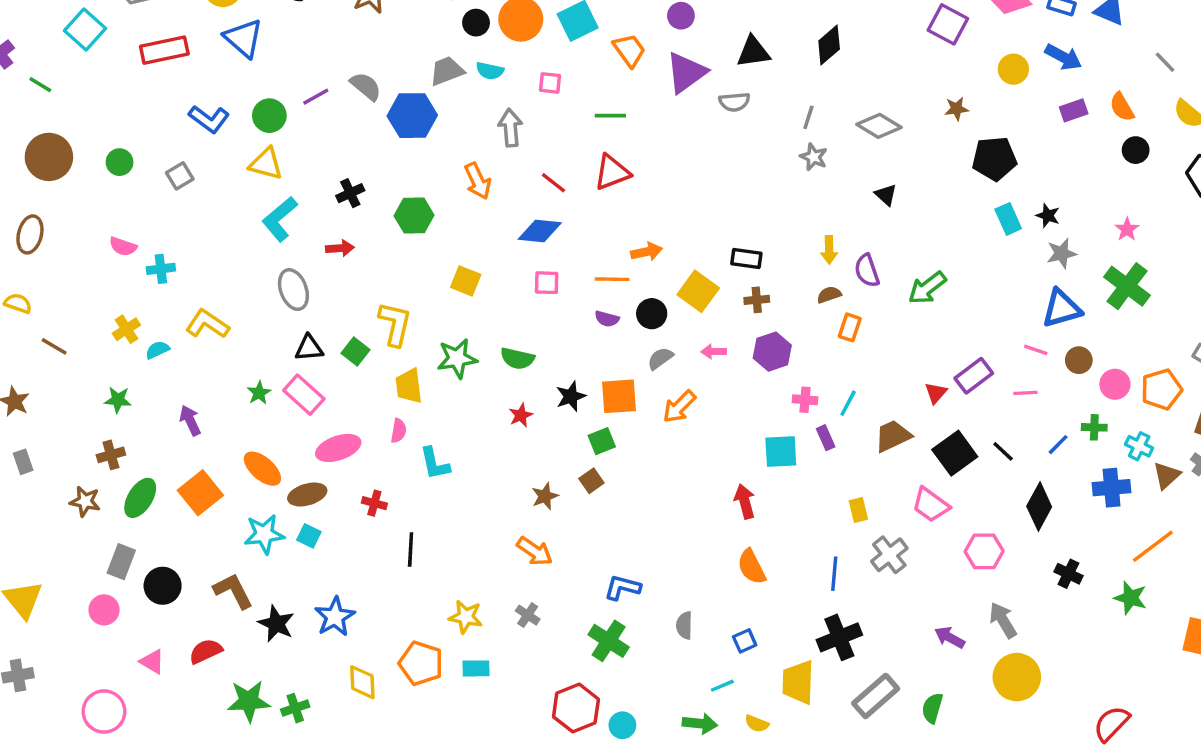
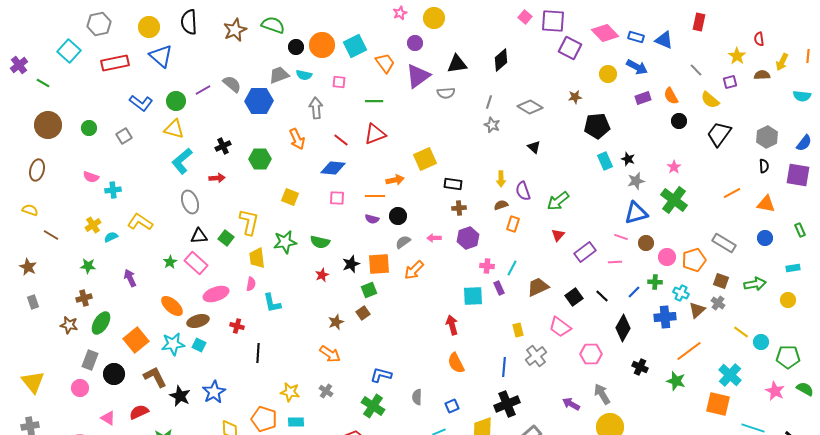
yellow square: (698, 291) -> (425, 159), moved, turned 30
red triangle: (936, 393) -> (558, 235), moved
black square: (955, 453) -> (574, 297), size x0.7
orange square: (200, 493) -> (136, 340), moved

